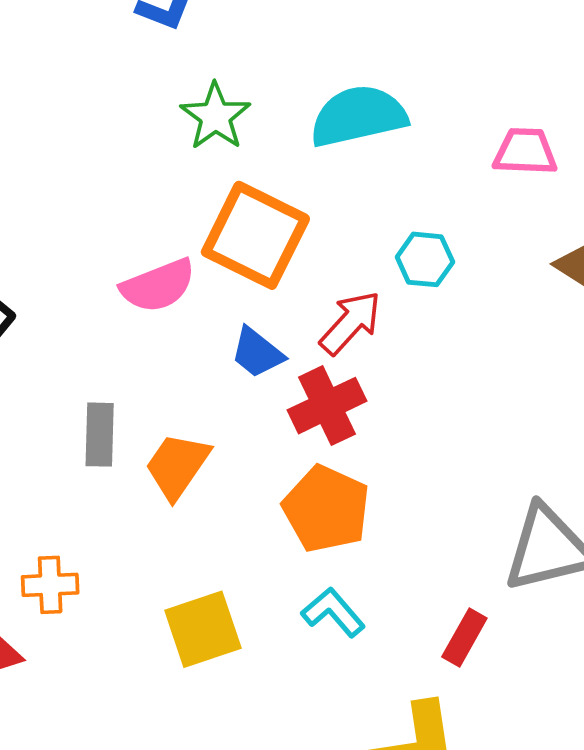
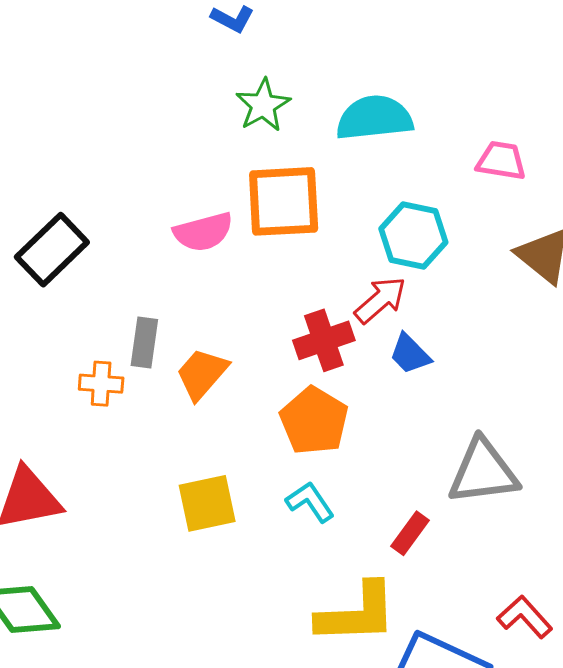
orange square: (255, 235) -> (284, 201), turned -36
cyan hexagon: (425, 259) -> (413, 236), size x1.5
red arrow: (351, 323) -> (380, 300), moved
blue trapezoid: (257, 353) -> (410, 354), moved
orange cross: (50, 585) -> (101, 384), moved

